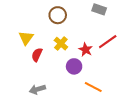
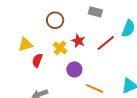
yellow triangle: (26, 38) -> (25, 45), turned 42
red star: (86, 50) -> (78, 41), moved

